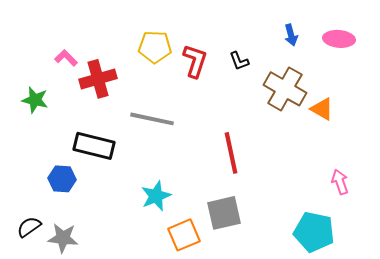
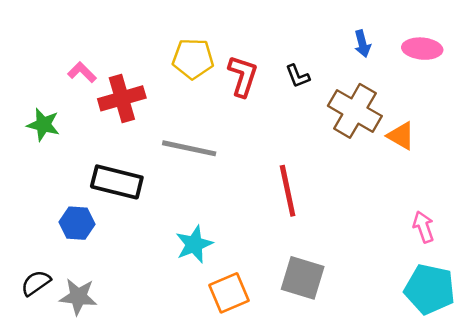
gray square: (224, 213) -> (303, 278), moved, turned 30
cyan pentagon: (314, 232) -> (430, 289), moved

